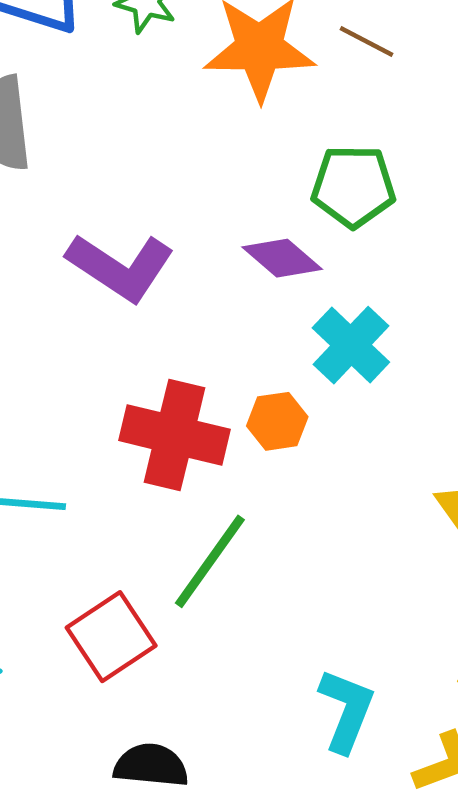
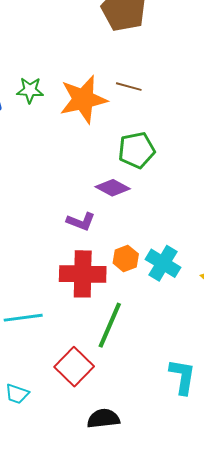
purple L-shape: (121, 267) -> (81, 222), moved, size x0.6
cyan cross: (351, 345) -> (163, 263), moved

